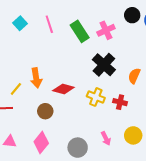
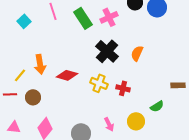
cyan square: (20, 23) -> (24, 21), moved
orange semicircle: (134, 76) -> (137, 53), moved
brown circle: (45, 111) -> (33, 97), moved

